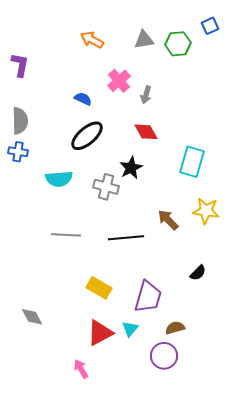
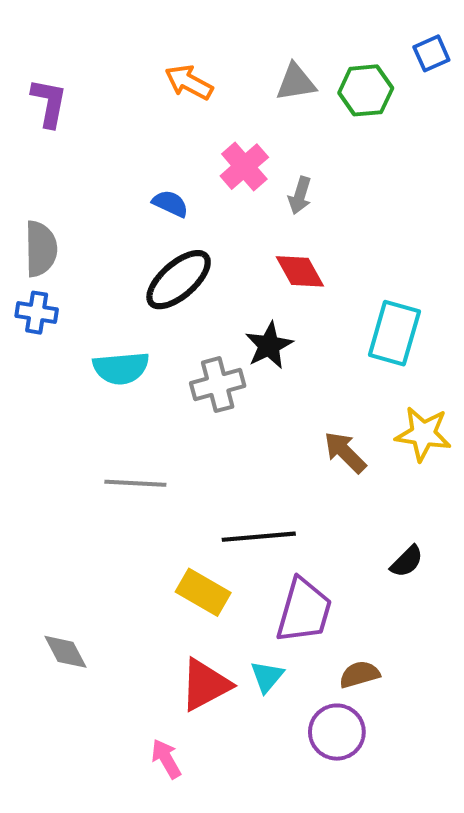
purple L-shape: (20, 65) -> (49, 103), moved
gray cross: (106, 187) -> (218, 385), turned -30
black line: (126, 238) -> (259, 537), moved

